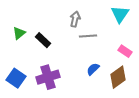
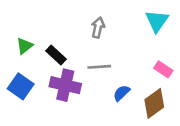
gray line: (88, 36) -> (99, 67), moved
purple cross: (48, 77) -> (65, 85), moved, turned 30
blue square: (16, 78) -> (21, 86), moved

